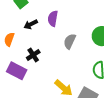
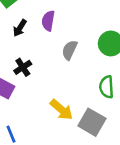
black arrow: (31, 24) -> (20, 28), turned -32

